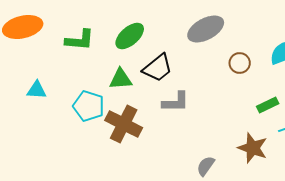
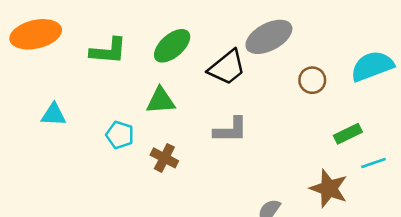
black trapezoid: (158, 68) -> (227, 67), moved
cyan pentagon: (89, 106) -> (120, 135), size x0.7
brown cross: (124, 124) -> (164, 158), size x0.6

